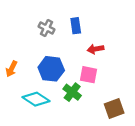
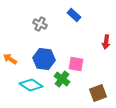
blue rectangle: (76, 26) -> (74, 15), moved, turned -40
red arrow: (95, 49) -> (106, 42), moved, turned -72
orange arrow: (12, 69) -> (10, 59), turned 96

